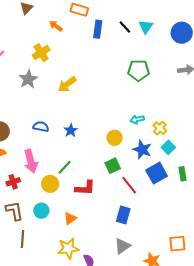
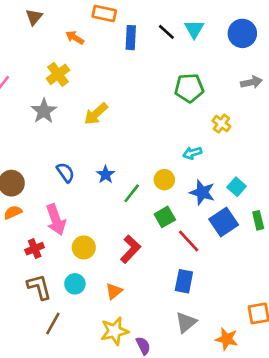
blue semicircle: (41, 127) -> (65, 172), turned 49
yellow cross: (160, 128) -> (221, 124), moved
green line: (65, 167) -> (132, 193), moved
red L-shape: (85, 188) -> (130, 249), turned -45
brown line: (22, 239) -> (53, 324), turned 30

